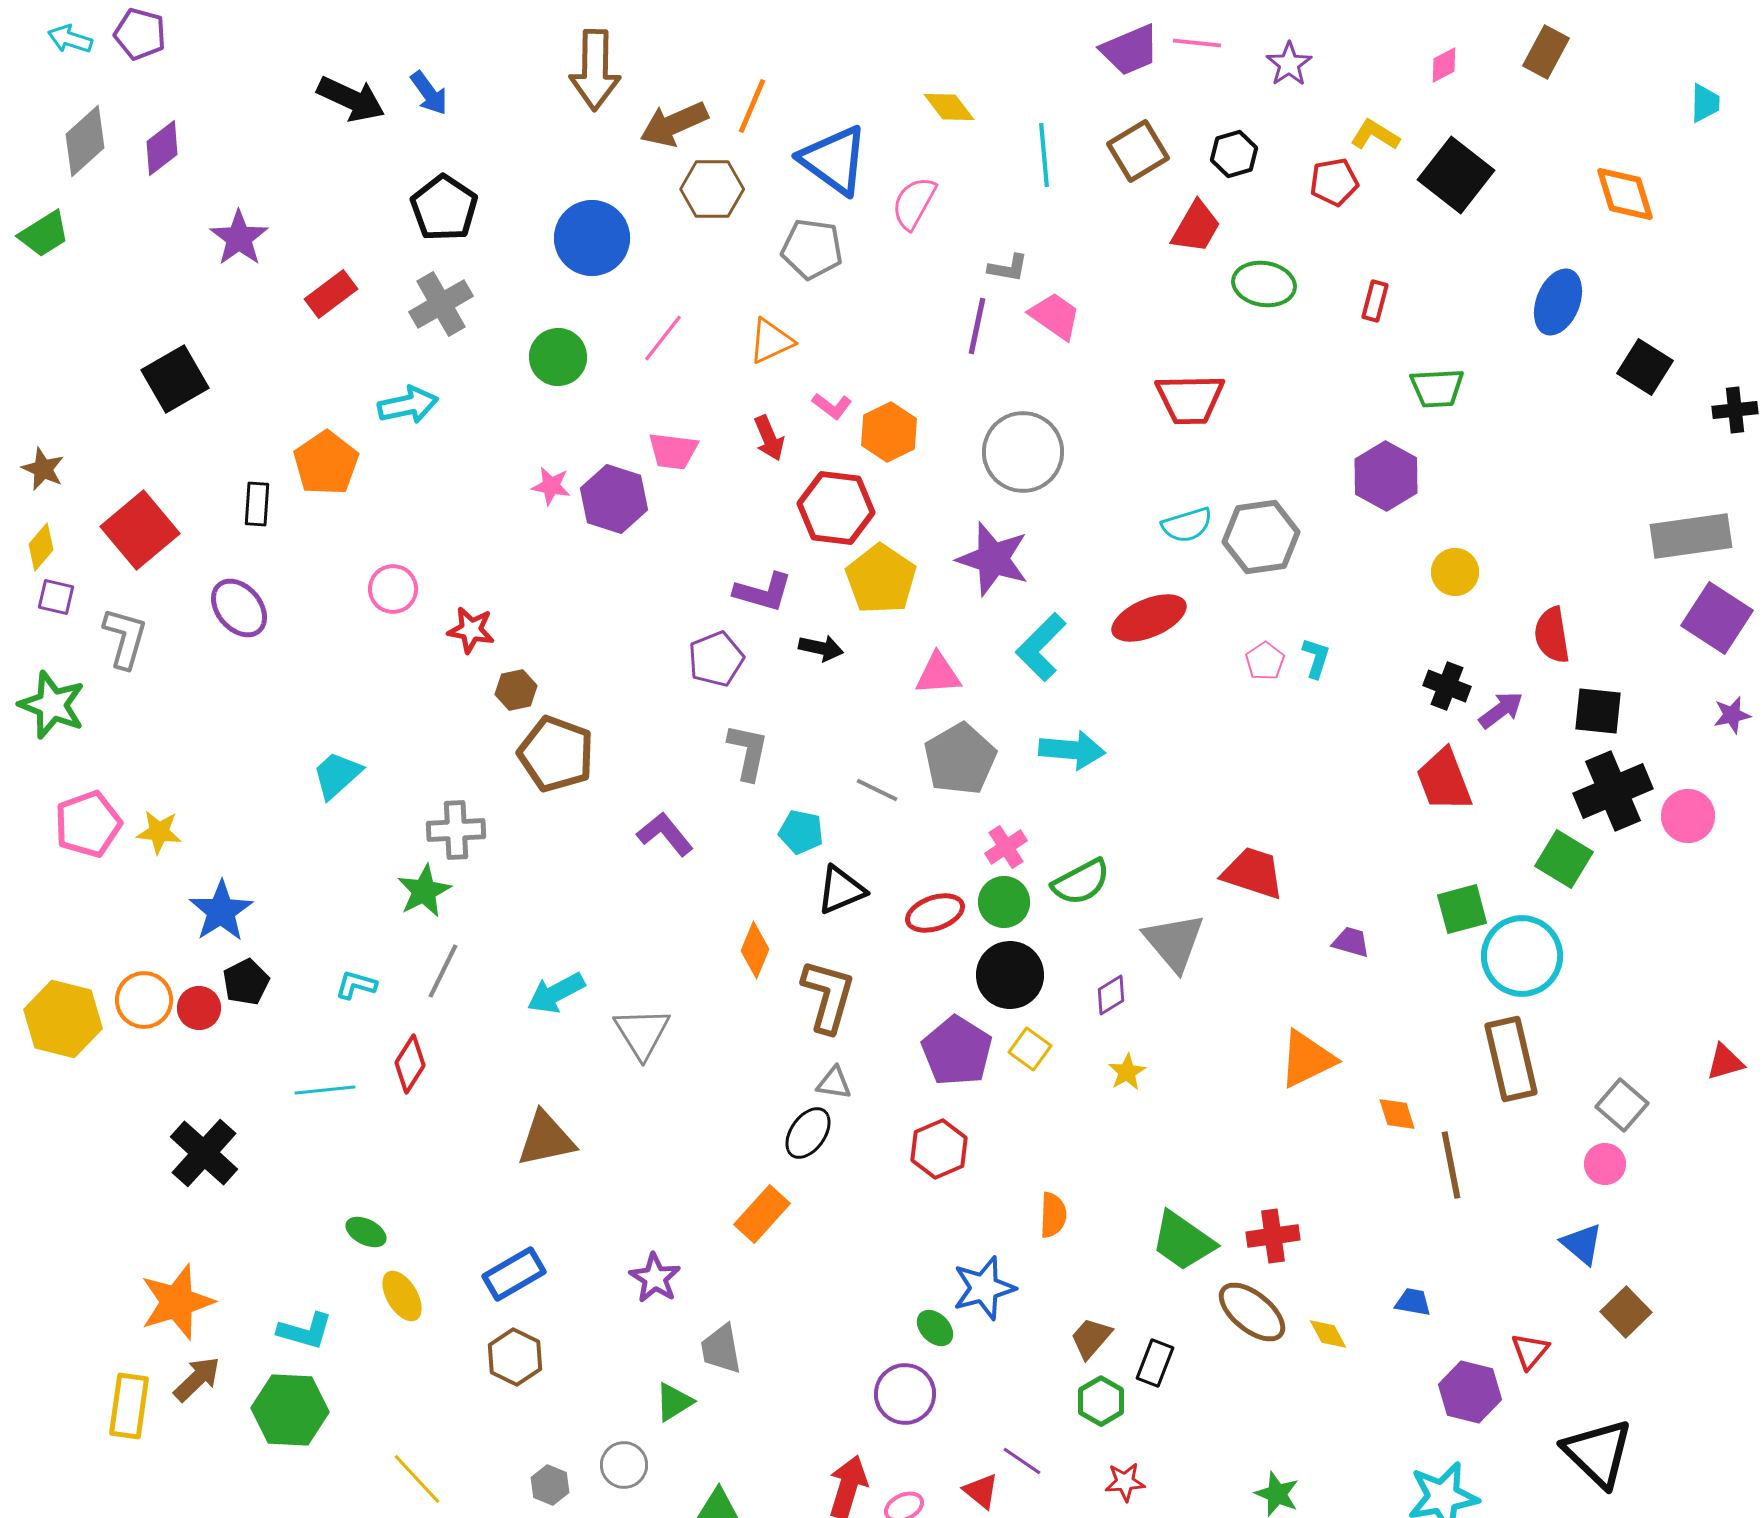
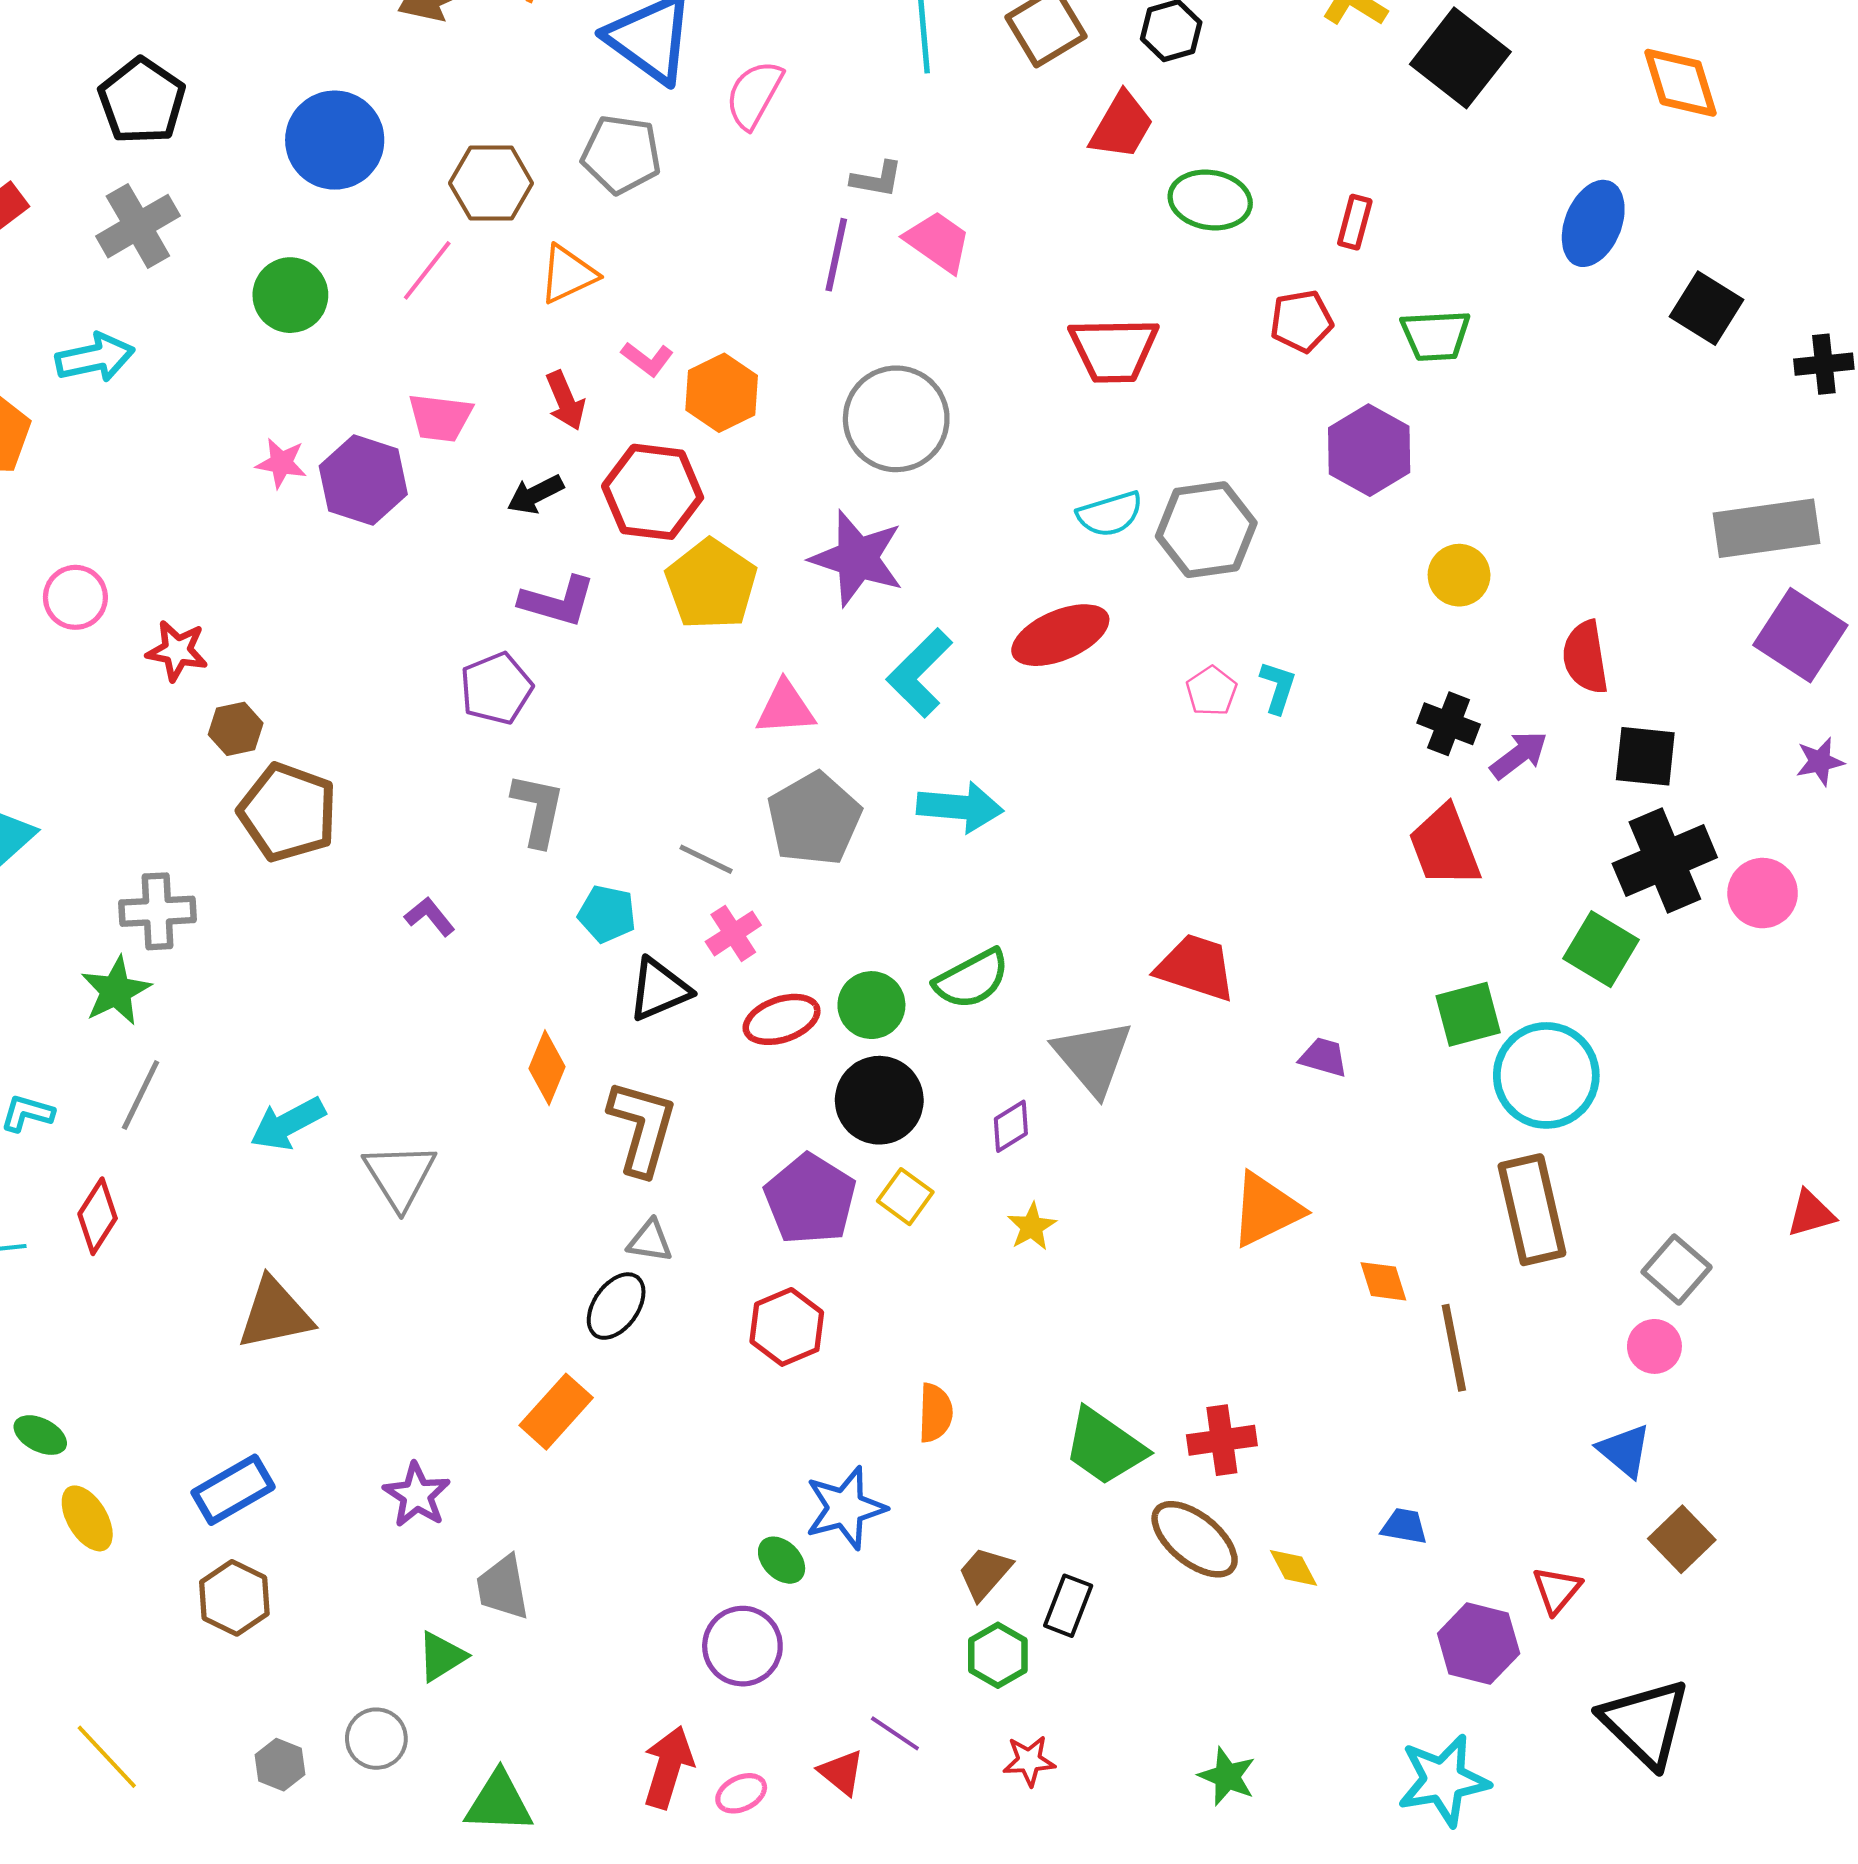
red pentagon: (1334, 182) -> (1301, 321), moved
brown hexagon: (712, 189) -> (491, 183), moved
black arrow: (821, 648) -> (535, 494), moved, turned 141
purple L-shape: (665, 834) -> (430, 917), size x0.7
pink cross: (1006, 847) -> (733, 933), moved

